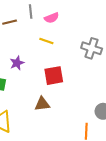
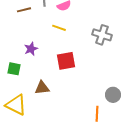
brown triangle: (42, 104) -> (42, 88), moved

